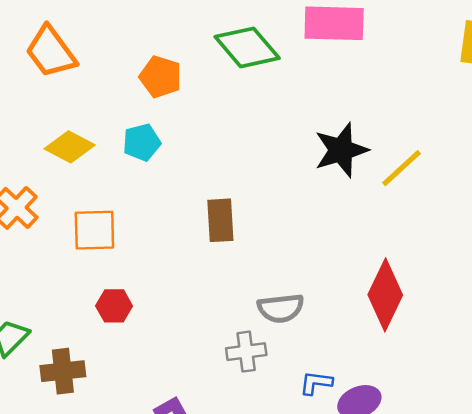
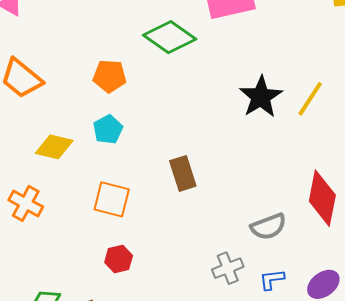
orange square: (94, 230) -> (112, 199), moved, turned 30
gray semicircle: (281, 308) -> (268, 227), moved
blue L-shape: (316, 383) -> (272, 280), moved

